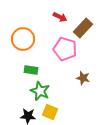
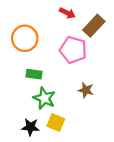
brown star: (83, 78) -> (86, 90), moved

